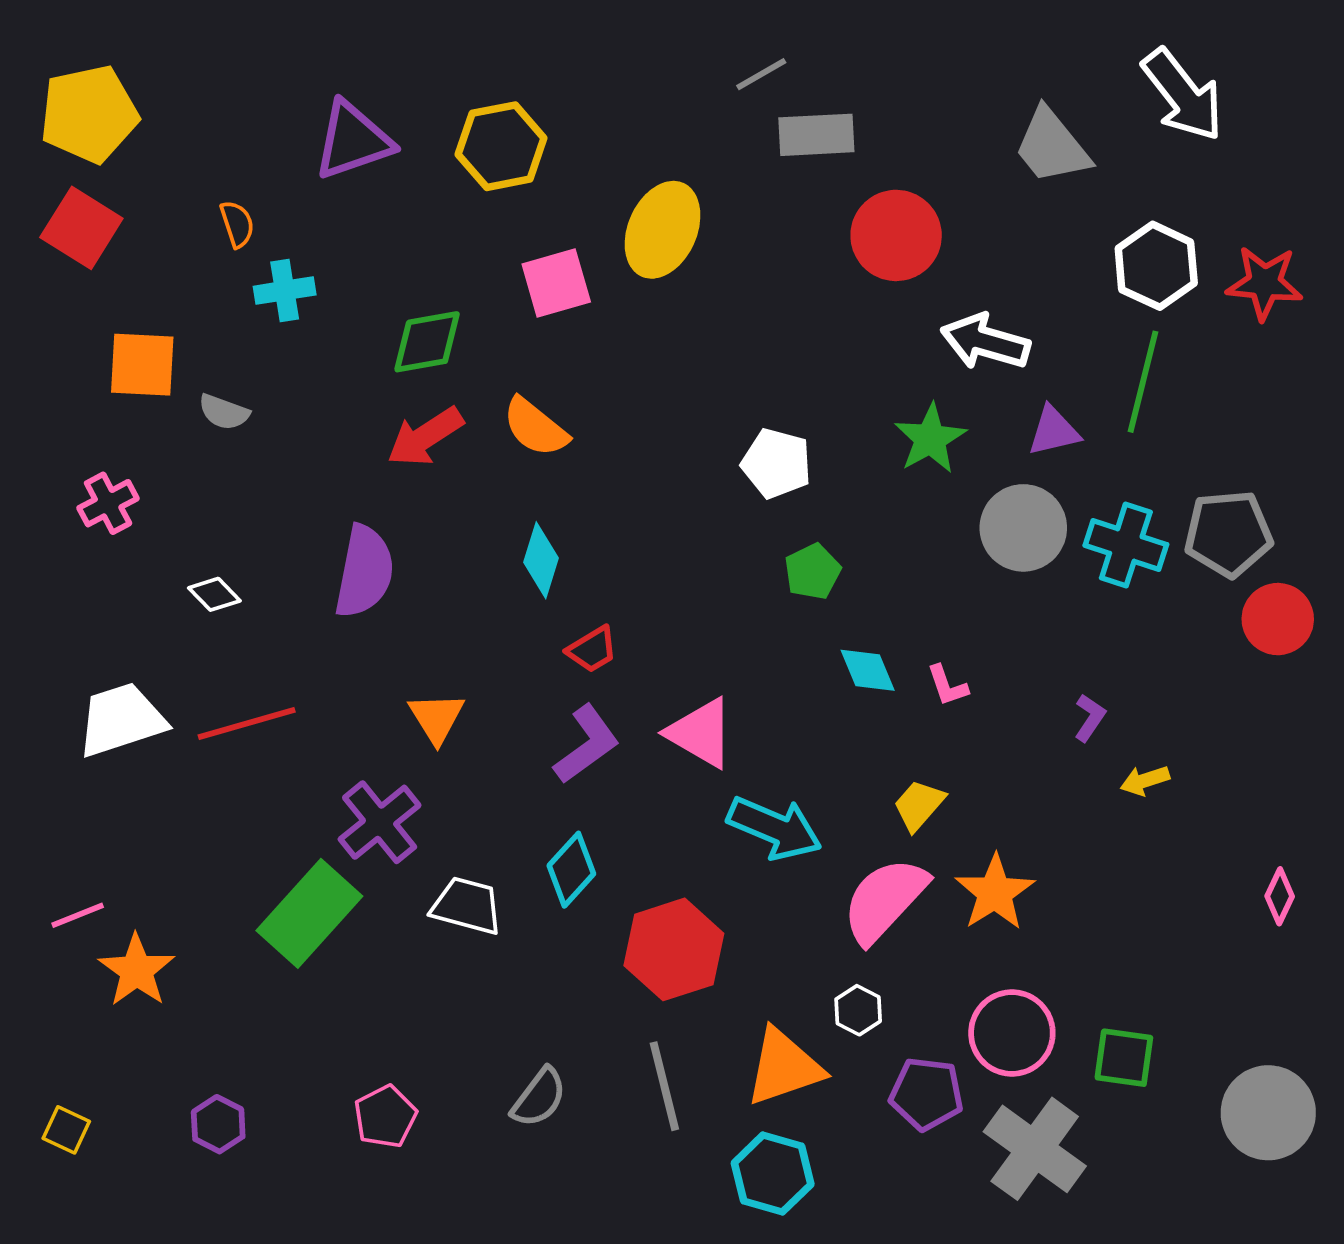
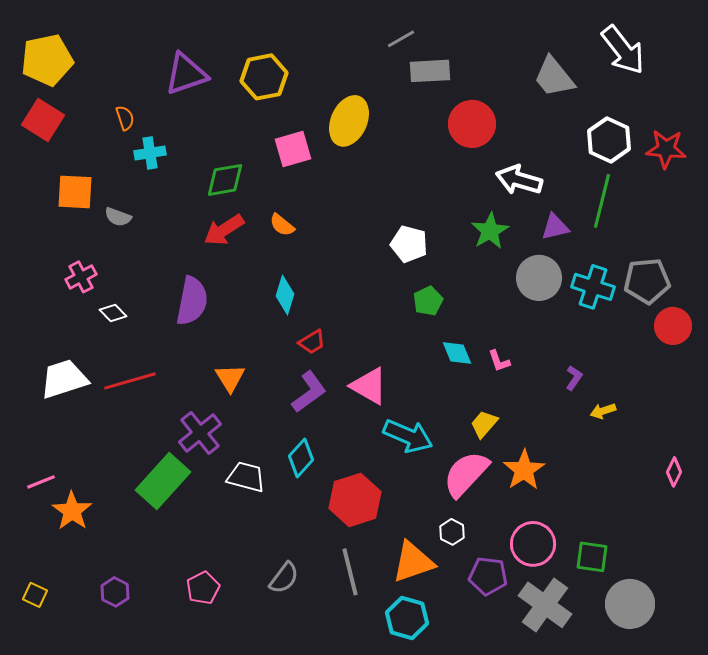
orange semicircle: (535, 427) -> (282, 225), size x0.7
pink cross: (108, 503) -> (81, 277), moved
gray circle: (1268, 1113) -> (630, 604), moved

